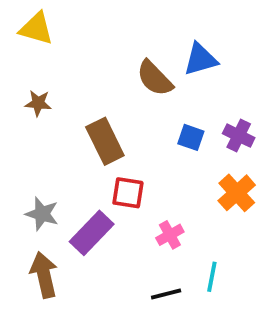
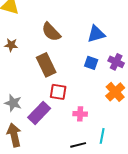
blue triangle: (200, 59) -> (96, 34), moved
brown semicircle: (155, 78) -> (51, 32), moved
pink cross: (170, 235) -> (80, 114), turned 32

